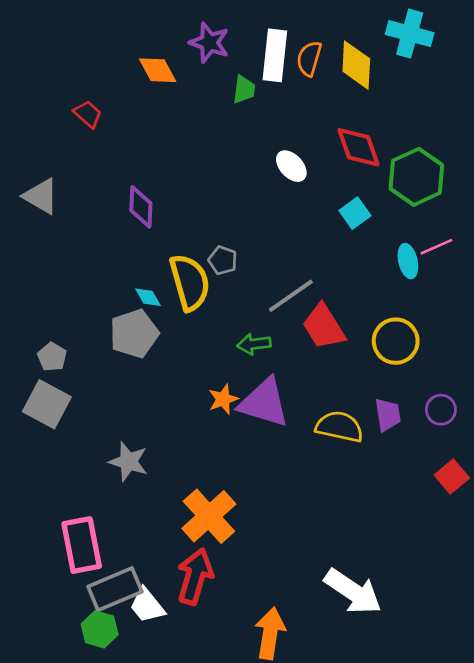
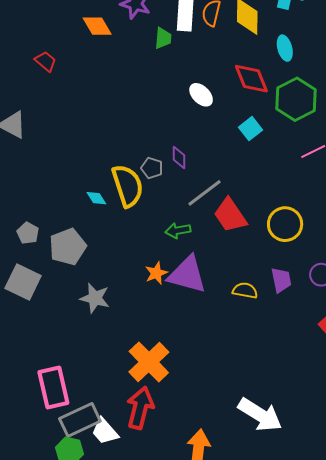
purple diamond: (141, 207) -> (179, 157), moved, size x0.7
cyan ellipse: (408, 261) -> (285, 48), moved
gray pentagon: (134, 334) -> (68, 247), moved
gray pentagon: (52, 357) -> (28, 233), moved
yellow semicircle: (339, 427) -> (245, 290), size x0.7
gray star: (128, 462) -> (95, 298), moved

